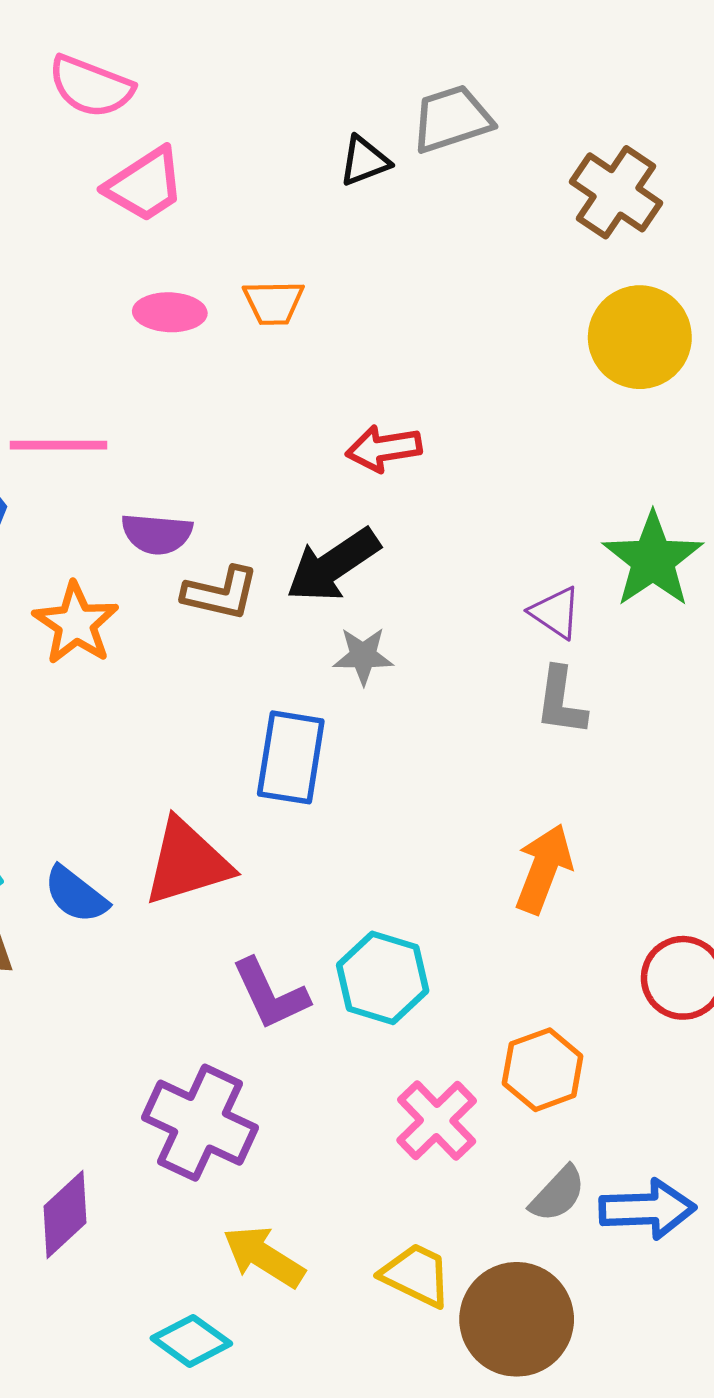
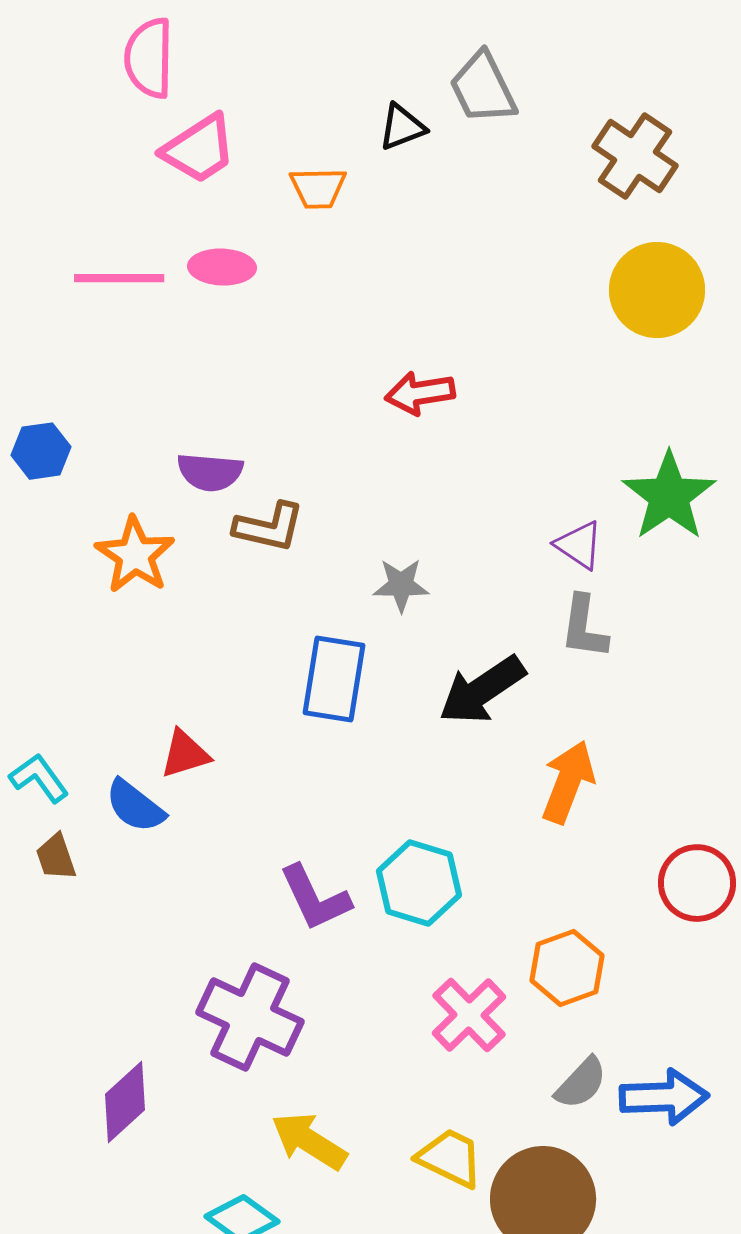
pink semicircle: (91, 86) -> (149, 58), turned 70
gray trapezoid: (452, 119) -> (483, 88), turned -98
orange trapezoid: (274, 303) -> (318, 188), moved
pink line: (58, 445) -> (119, 278), moved
black arrow: (333, 565) -> (482, 690), moved
red triangle: (187, 862) -> (185, 754), moved, size x0.6

